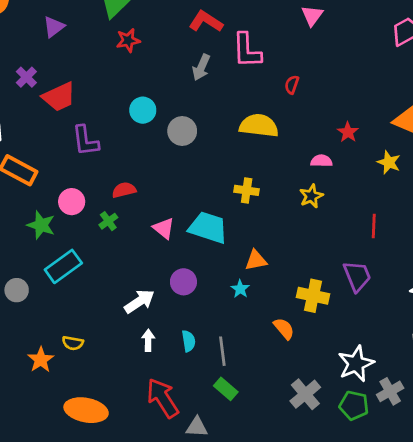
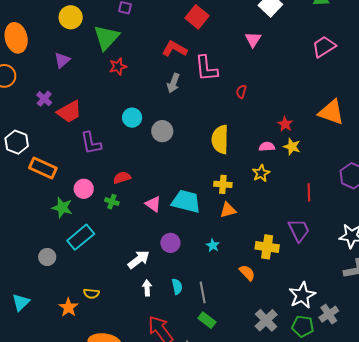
yellow semicircle: (259, 126) -> (220, 139), moved, turned -92
yellow star: (389, 162) -> (292, 147), moved
yellow cross: (247, 190) -> (223, 184), moved
green cross: (108, 221) -> (112, 202), turned -32
orange triangle: (256, 260) -> (228, 210), moved

